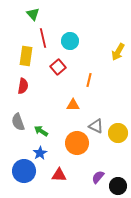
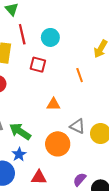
red square: (58, 67) -> (38, 65), turned -35
orange line: (89, 80) -> (80, 75), moved, turned -32
green arrow: (41, 131) -> (20, 131), size x1.5

